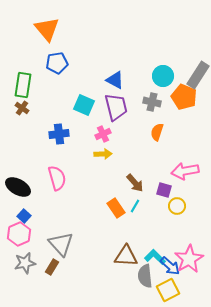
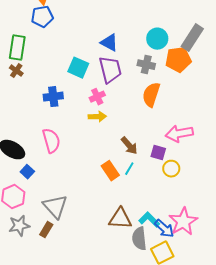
blue pentagon: (57, 63) -> (42, 17), moved
orange pentagon: (184, 97) -> (178, 60), turned -30
orange semicircle: (157, 132) -> (151, 95), size x1.4
blue square: (24, 216) -> (27, 172), moved

